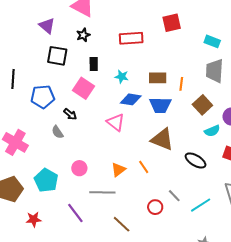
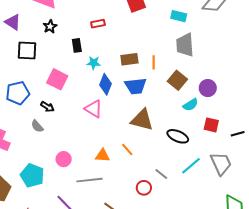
red rectangle: (131, 38) -> (98, 24), size x0.6
black rectangle: (94, 64) -> (77, 45), moved
blue diamond: (131, 99) -> (106, 84), turned -70
orange triangle: (118, 170) -> (102, 155), turned 49
cyan line: (201, 205) -> (191, 166), moved

